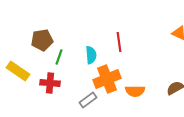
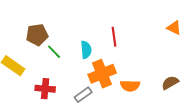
green line: (59, 57) -> (54, 52), turned -63
red cross: (50, 83) -> (45, 89), moved

